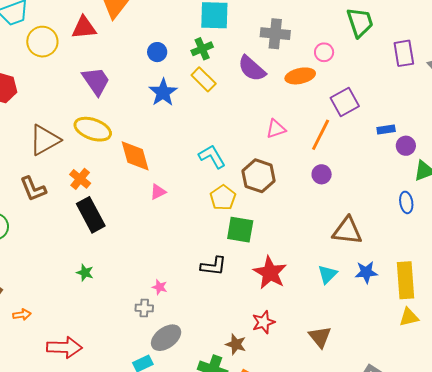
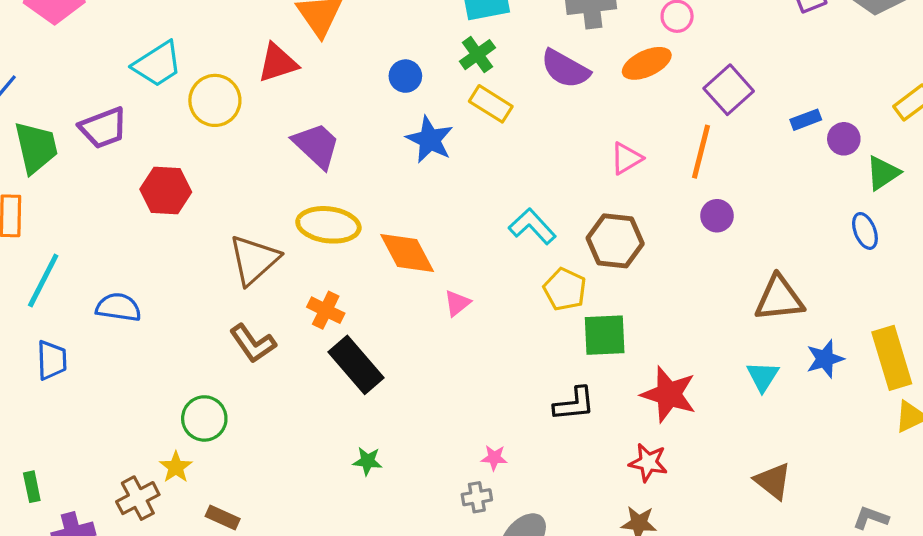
red star: (263, 322) -> (648, 462), moved, turned -30

